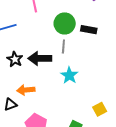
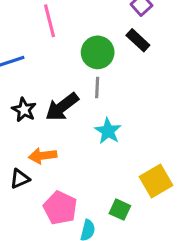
black rectangle: (89, 30) -> (138, 40), moved, turned 35
black arrow: (40, 58) -> (62, 107), turned -35
yellow square: (100, 109) -> (156, 181), size x1.5

